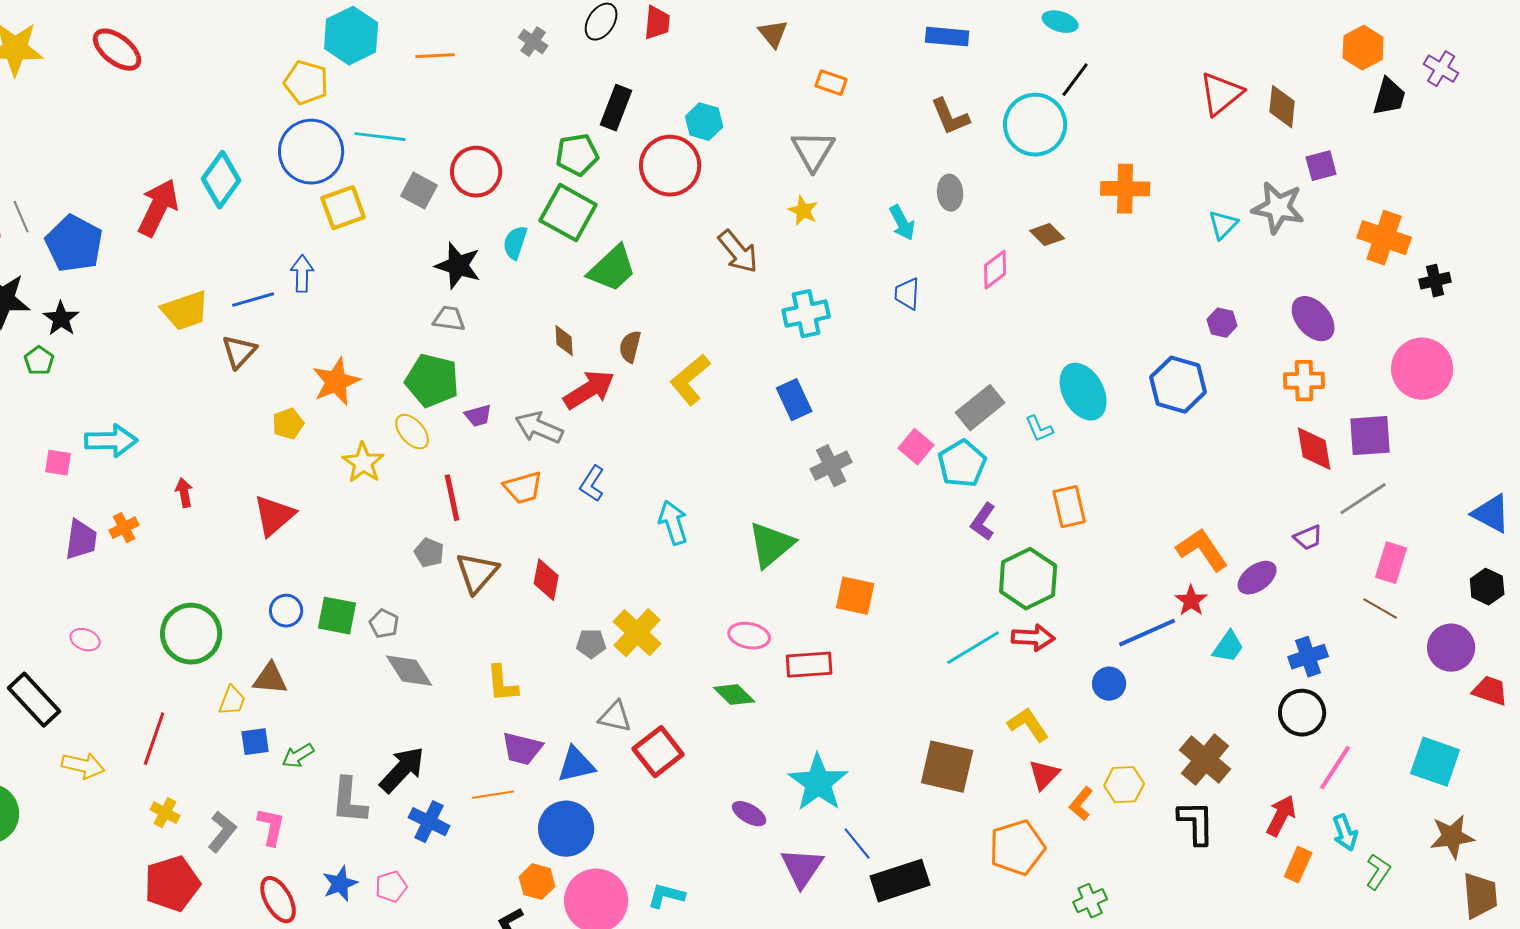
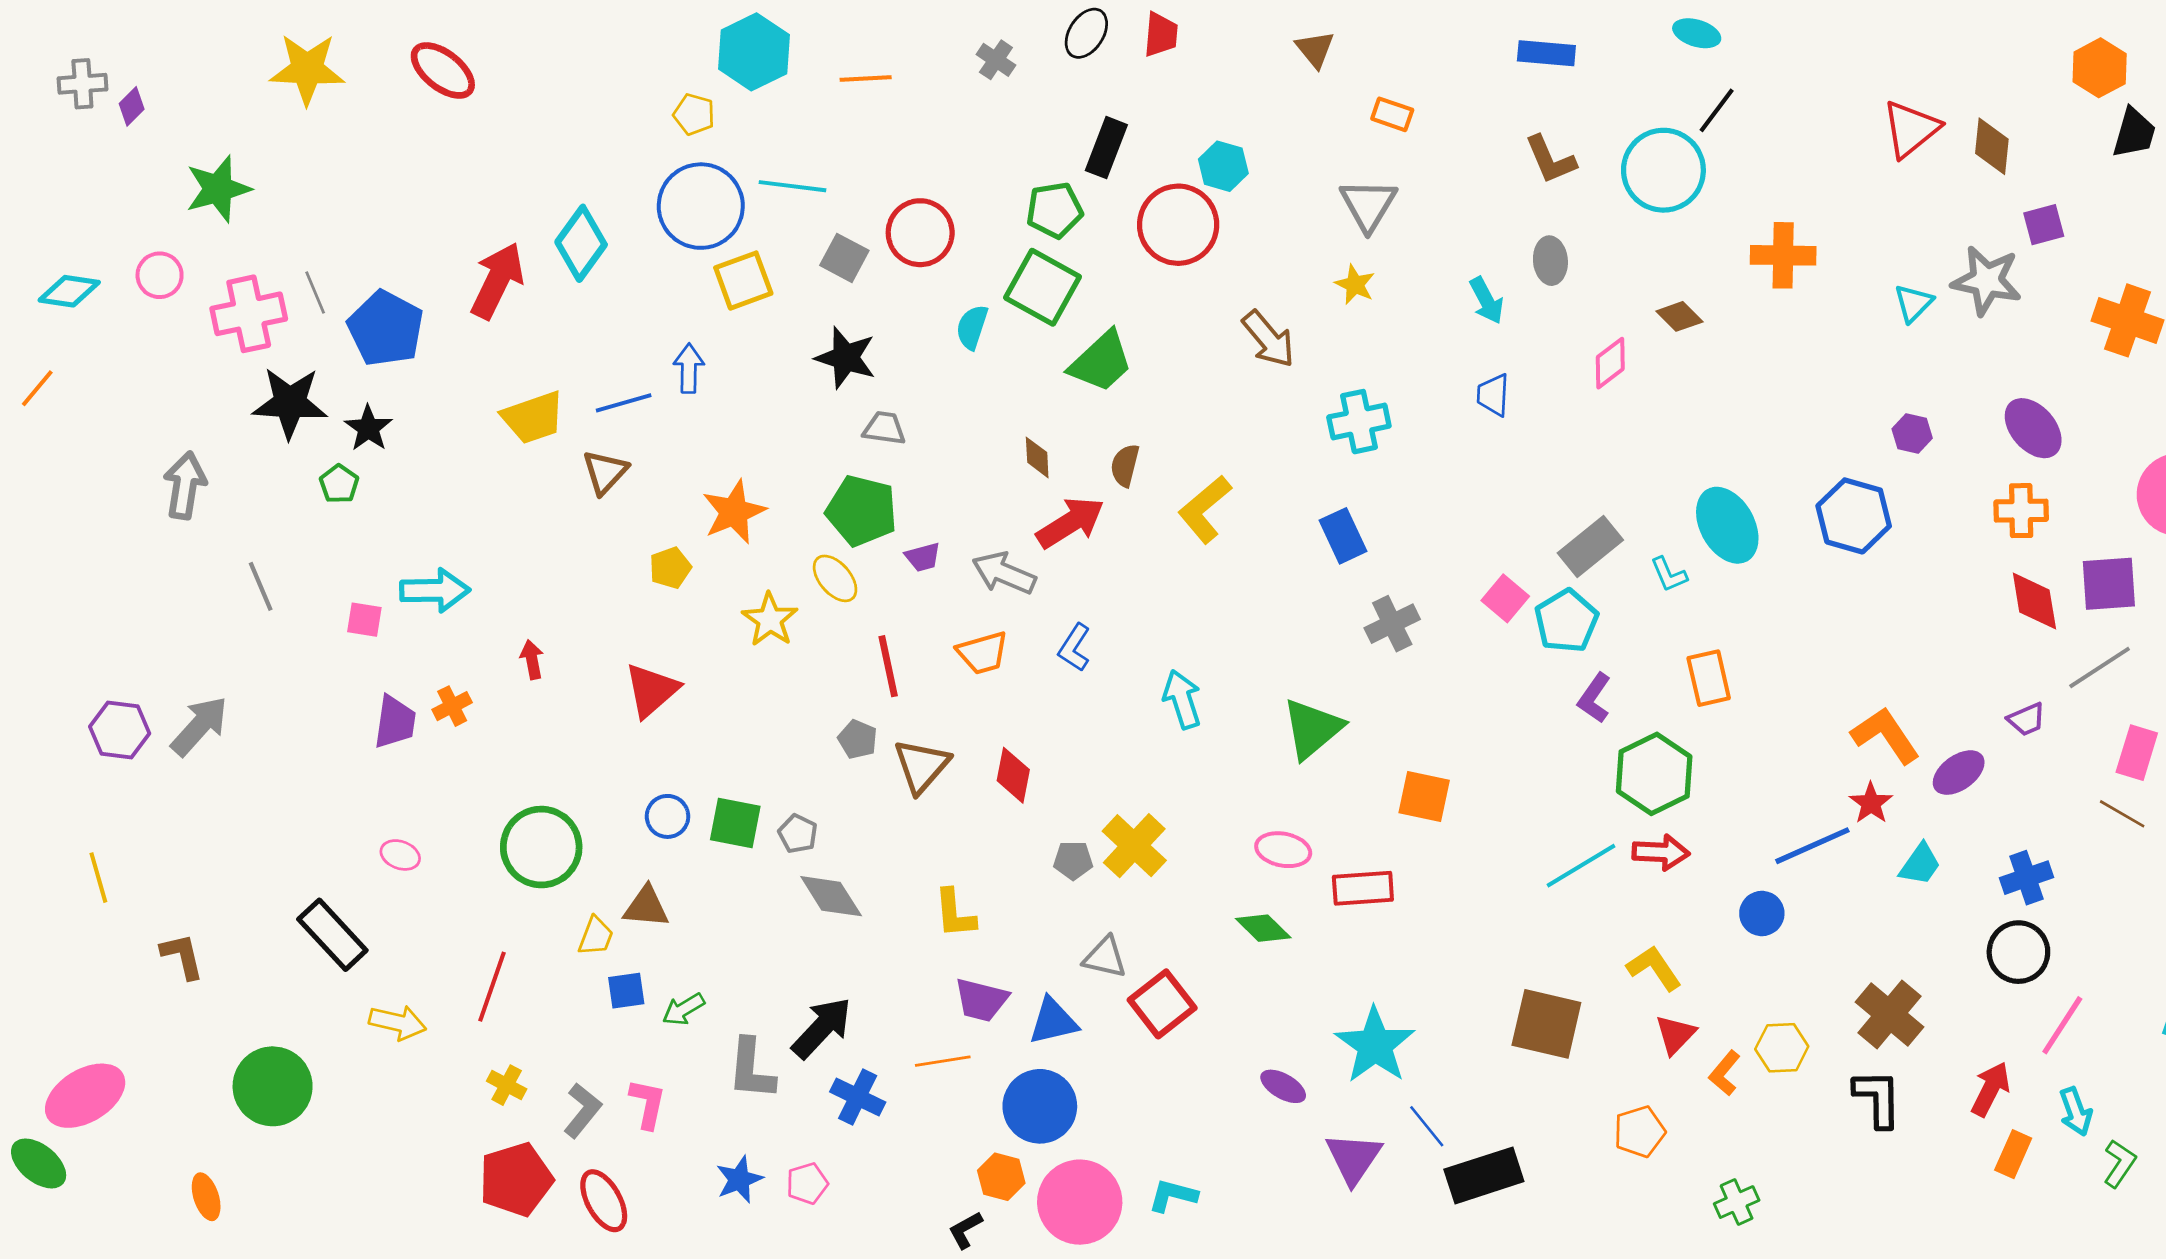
yellow pentagon: (306, 83) -> (694, 114), size x0.7
black star: (458, 266) -> (846, 358), moved
orange pentagon: (1017, 848) -> (1640, 1132), size x0.7
red ellipse: (278, 900) -> (604, 1201), moved

